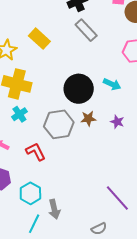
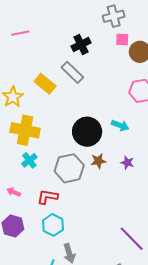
gray rectangle: (86, 30) -> (72, 72), moved
red L-shape: (36, 152) -> (48, 197), turned -50
cyan hexagon: (30, 193) -> (53, 225), moved

